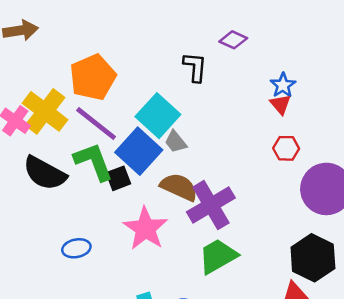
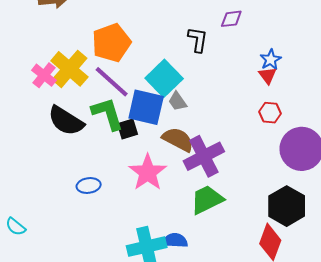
purple diamond: (233, 40) -> (231, 19), turned -35
blue square: (139, 151) -> (146, 107), turned -33

